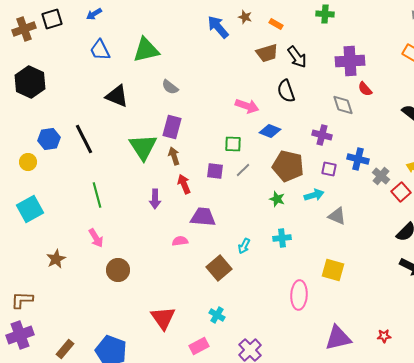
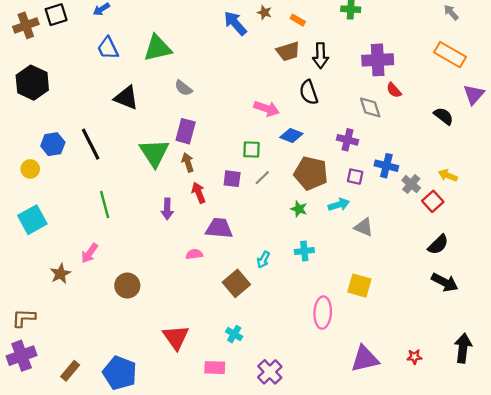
black arrow: (297, 57) -> (321, 56), turned 35
pink arrow: (96, 238) -> (90, 253), moved, turned 66
pink rectangle: (199, 346) -> (215, 368), turned 30

